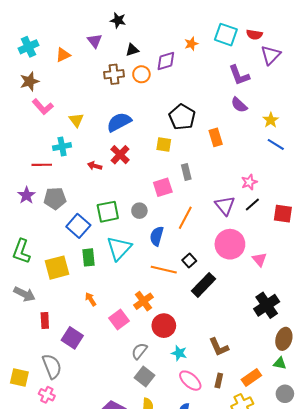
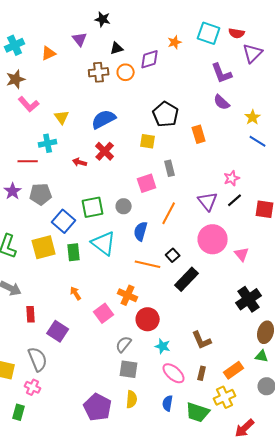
cyan triangle: (119, 248) -> (104, 243), turned -36
yellow square: (57, 268) -> (44, 247), moved
orange cross: (143, 301) -> (128, 295), turned -30
gray square: (144, 376) -> (129, 369), turned -30

